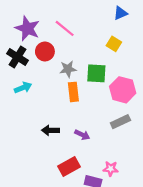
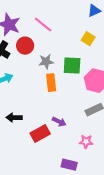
black arrow: (50, 130) -> (14, 118), moved
red rectangle: (69, 166) -> (40, 134), moved
pink star: (111, 169) -> (86, 142), moved

